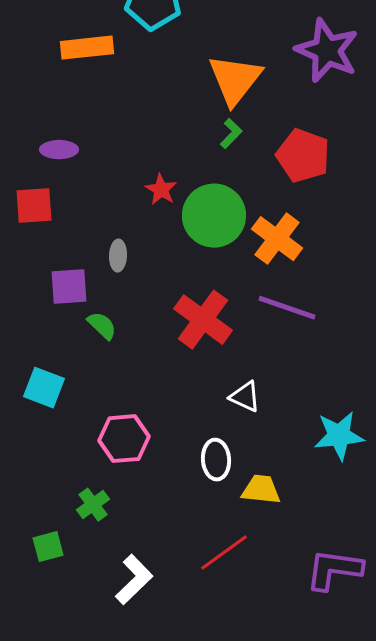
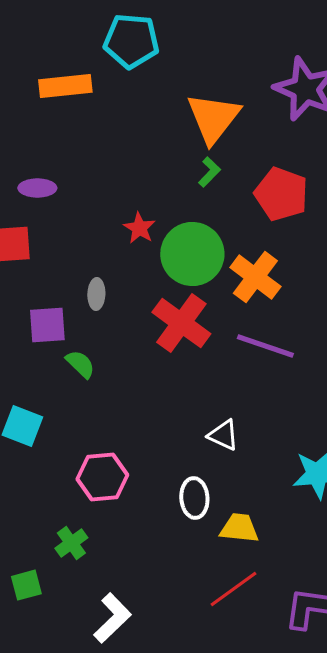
red cross: (203, 320) -> (181, 323), moved
red line: (224, 553) -> (233, 589), moved

